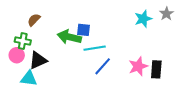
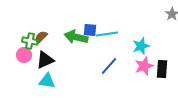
cyan star: (143, 19) -> (141, 46), moved
brown semicircle: (34, 20) -> (41, 37), moved
cyan line: (95, 48) -> (107, 34), moved
cyan triangle: (29, 78) -> (47, 81), moved

